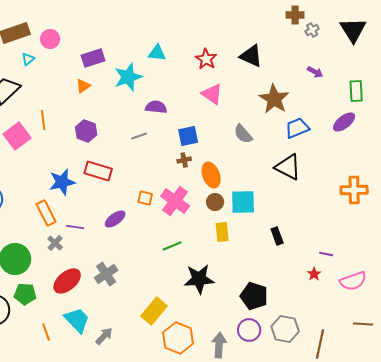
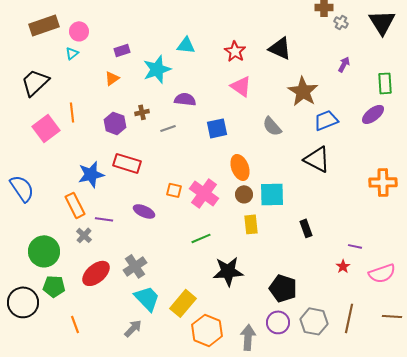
gray cross: (312, 30) -> (341, 22), turned -32
purple rectangle: (93, 58) -> (122, 50), size x0.7
cyan triangle: (28, 59) -> (72, 53), moved
purple arrow: (315, 72) -> (344, 64), turned -91
brown cross: (184, 160) -> (142, 112), moved
purple ellipse: (115, 219) -> (144, 211), turned 60
cyan trapezoid: (77, 320) -> (147, 298), moved
brown line: (320, 344) -> (349, 318), moved

